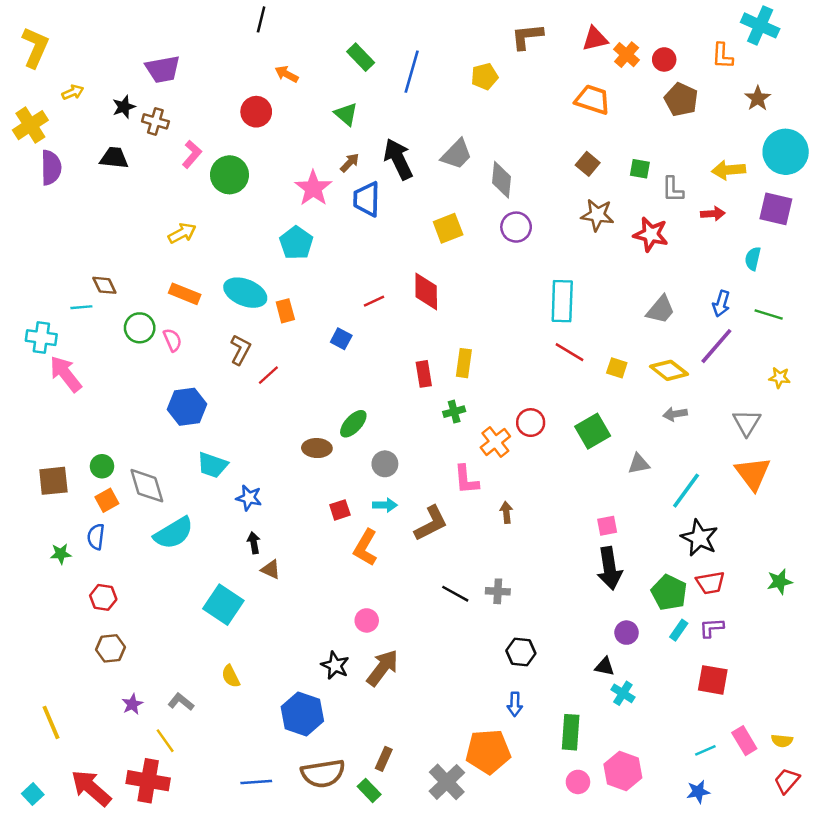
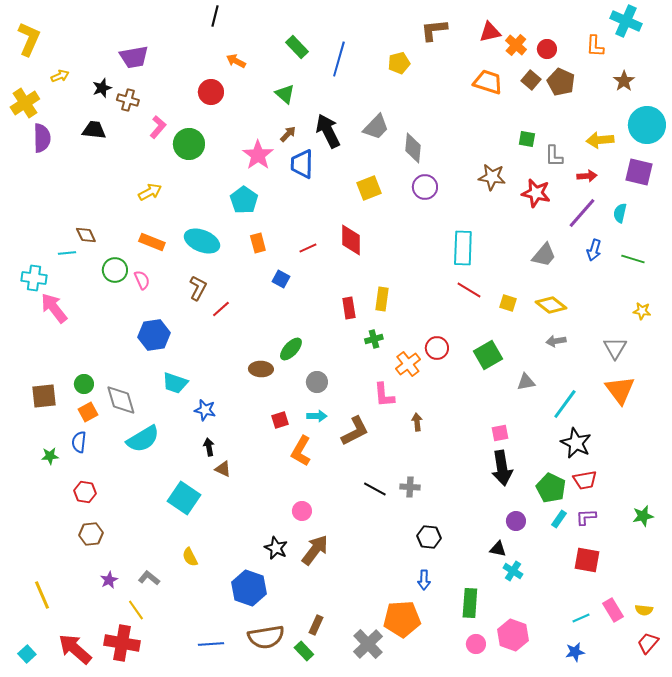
brown square: (588, 164) -> (531, 80), moved
orange rectangle: (285, 311) -> (258, 243), moved
purple line: (716, 346) -> (582, 213), moved
green star: (780, 582) -> (643, 516), moved

